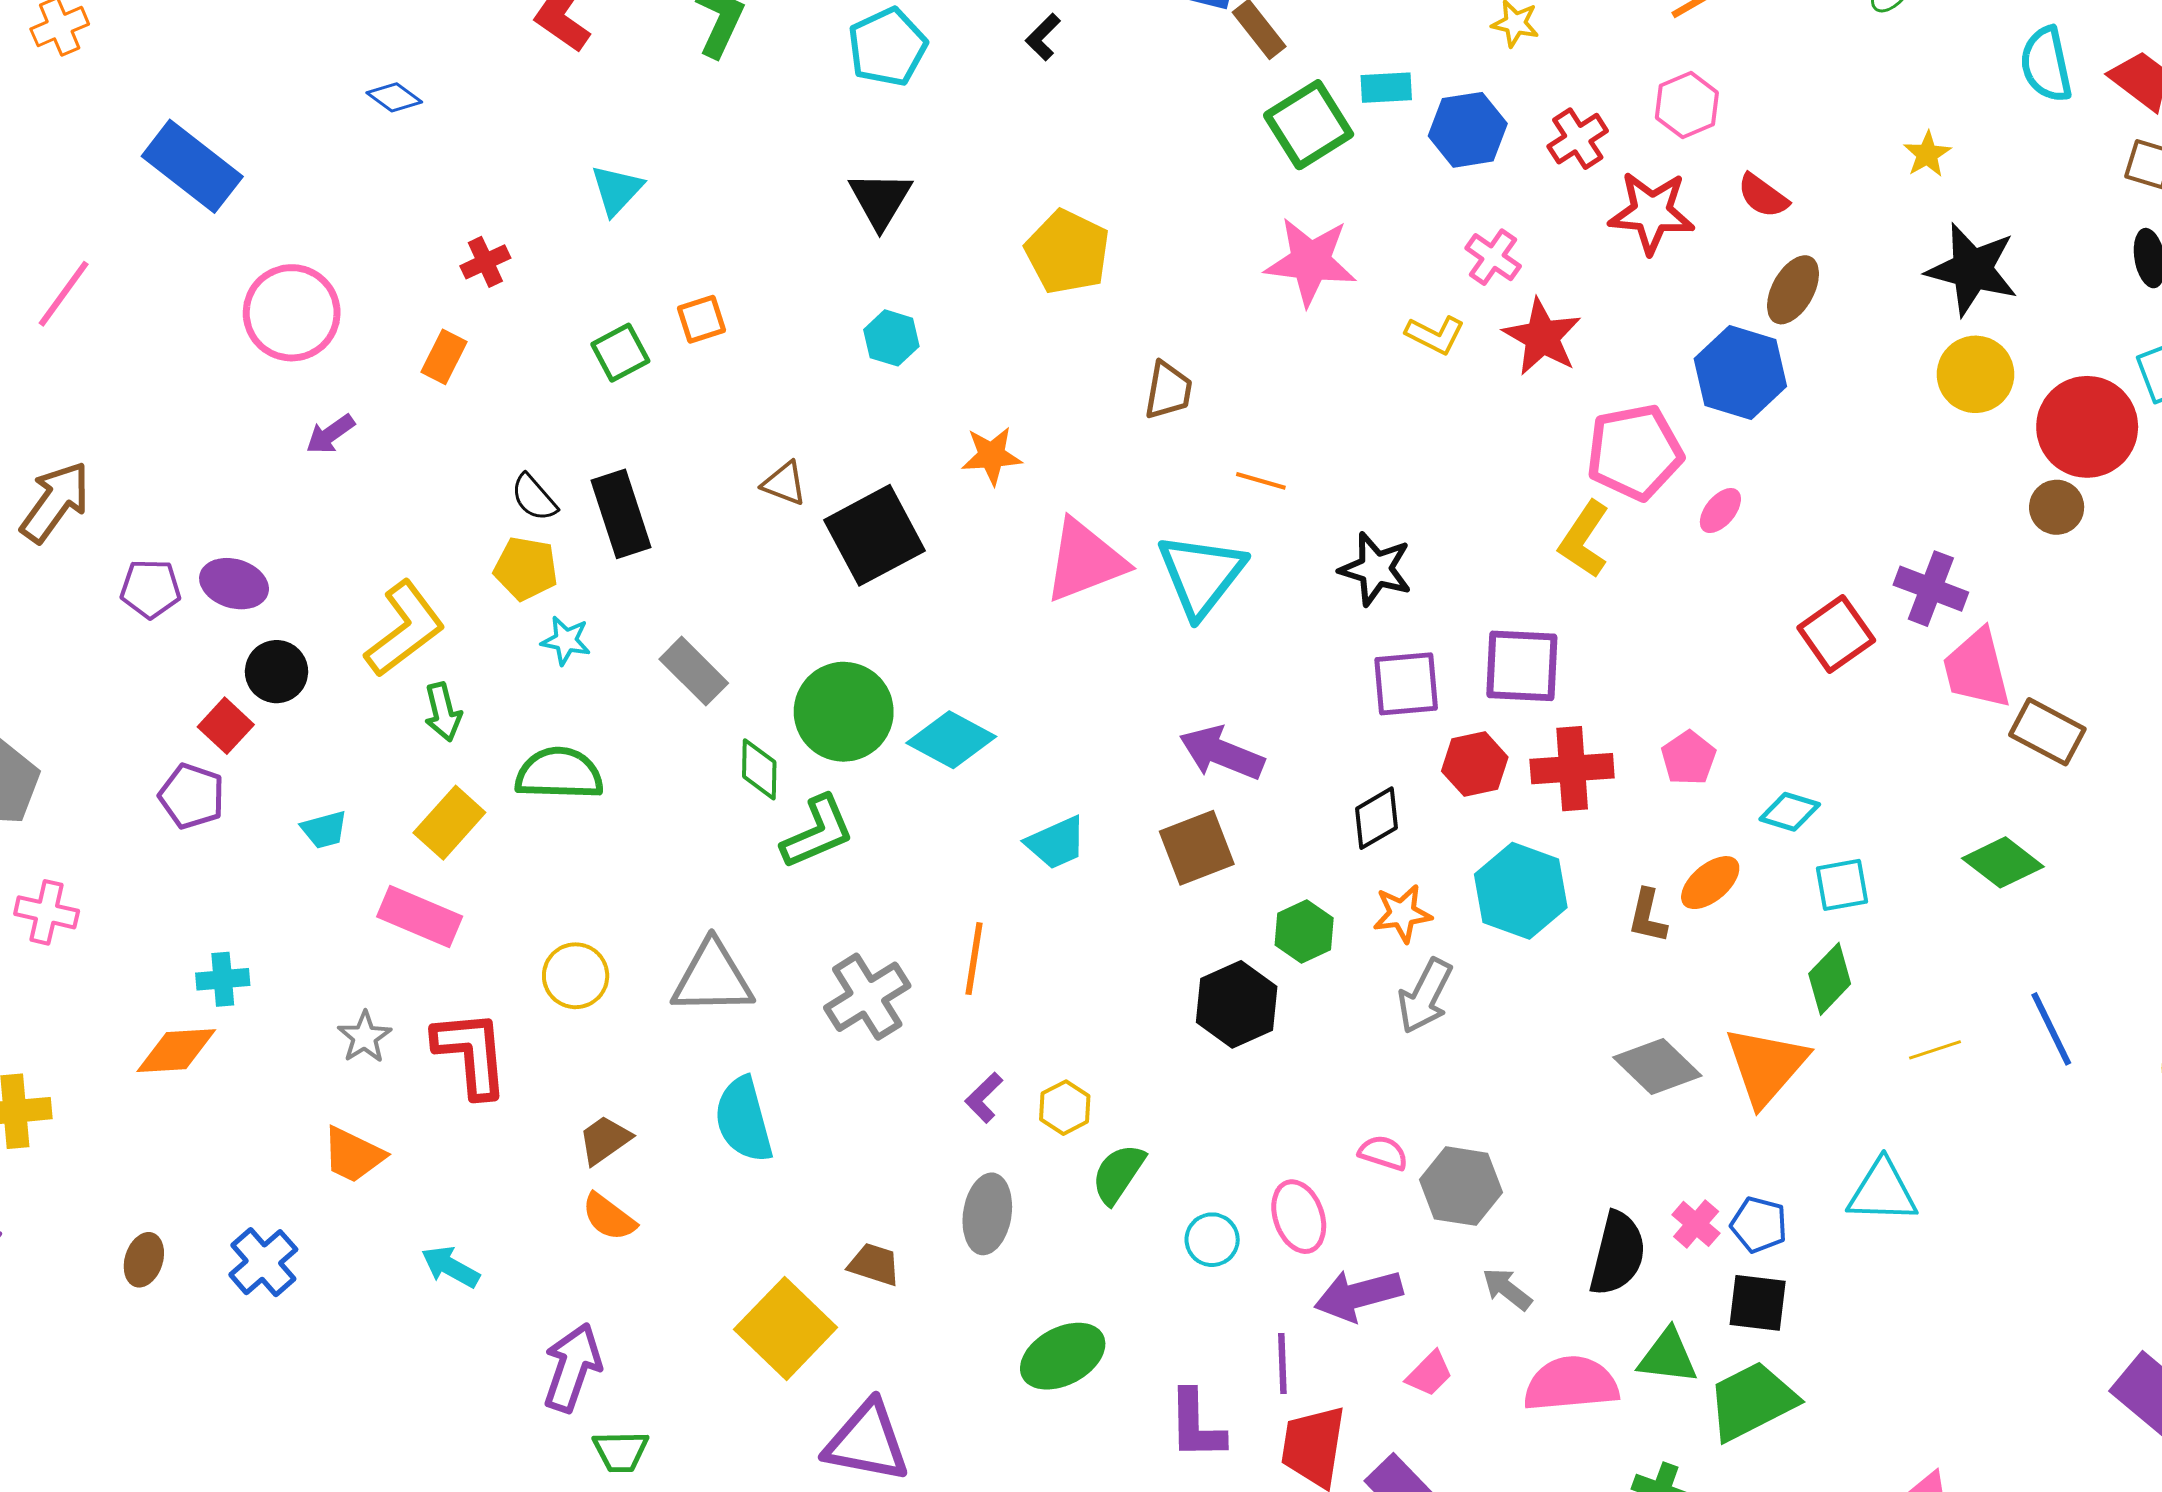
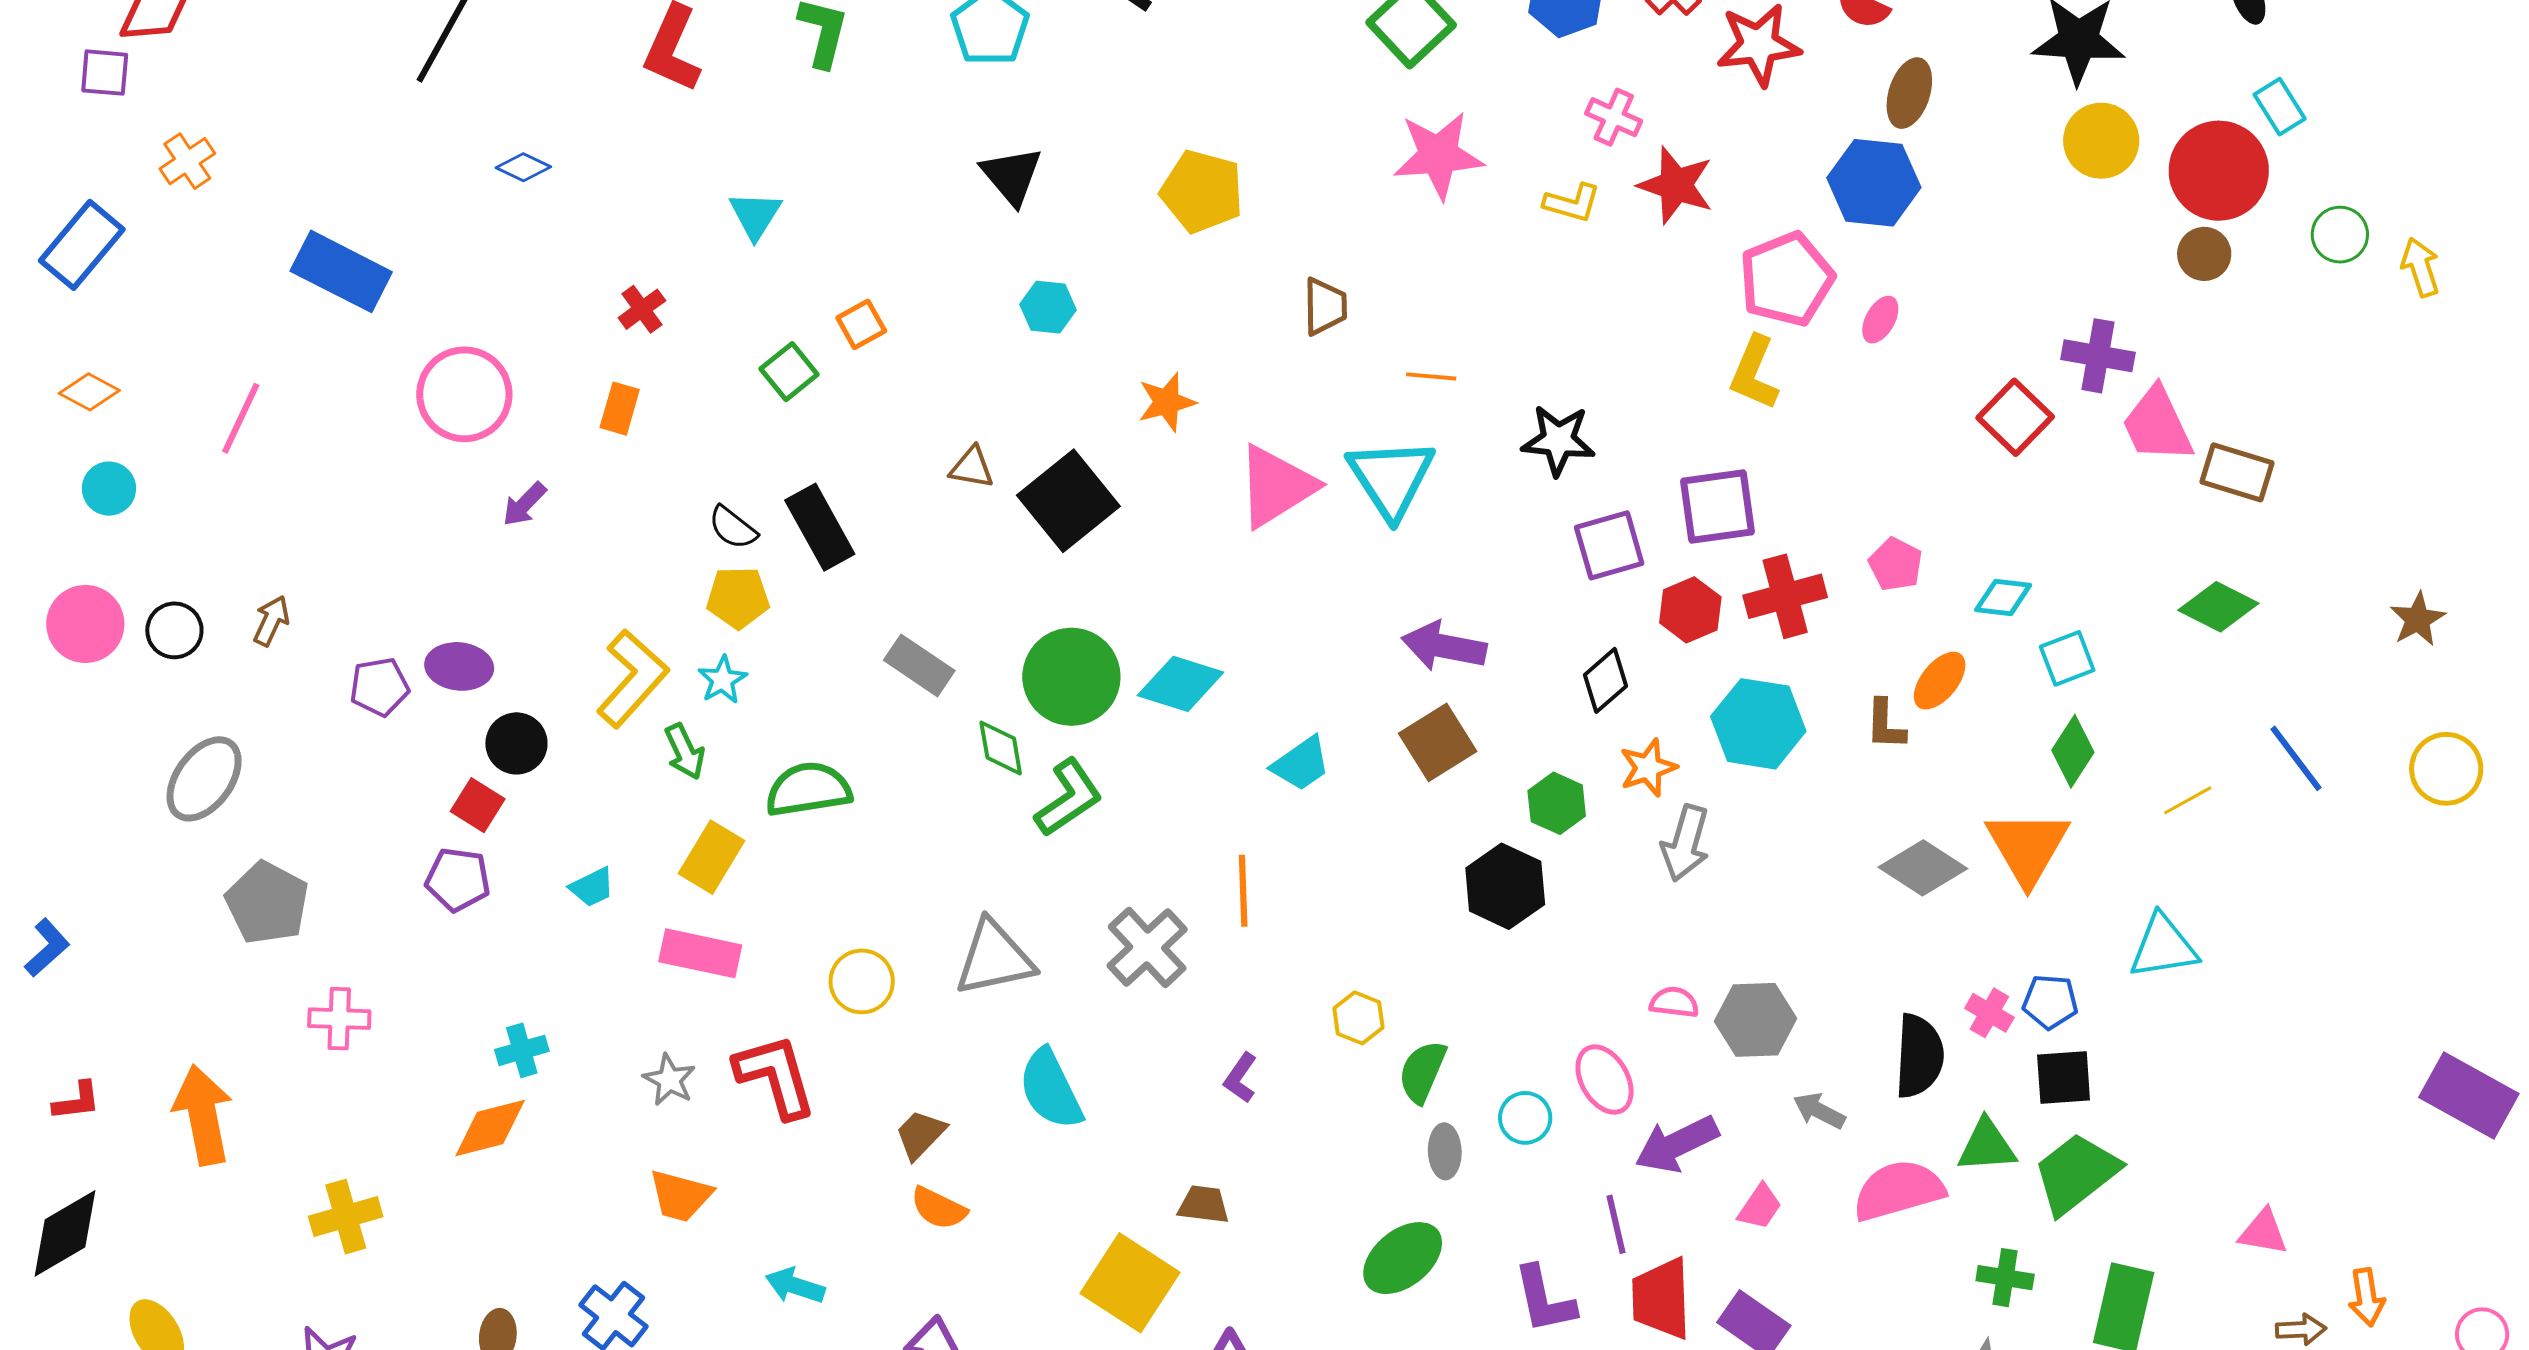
brown arrow: (55, 502) -> (271, 621), size x0.6
cyan star: (566, 641) -> (722, 680), moved, turned -30
purple L-shape: (984, 1098) -> (1240, 1078), moved
gray ellipse: (987, 1214) -> (1445, 1151), moved, size x0.7

